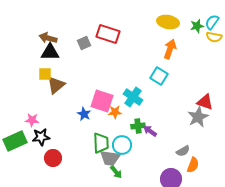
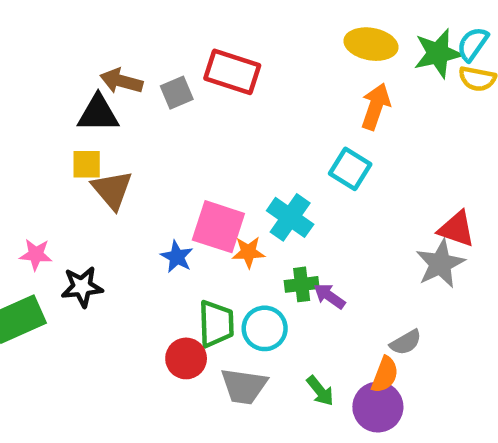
green star: (197, 26) -> (438, 53), size x1.5
brown arrow: (48, 38) -> (121, 81), moved
brown triangle: (56, 85) -> (112, 190), turned -30
pink star: (32, 120) -> (36, 254), moved
black star: (41, 137) -> (82, 287), moved
red circle: (53, 158) -> (186, 358), moved
gray trapezoid: (110, 158) -> (244, 386), moved
orange semicircle: (193, 165) -> (385, 375), moved
green arrow: (116, 172) -> (320, 391), moved

